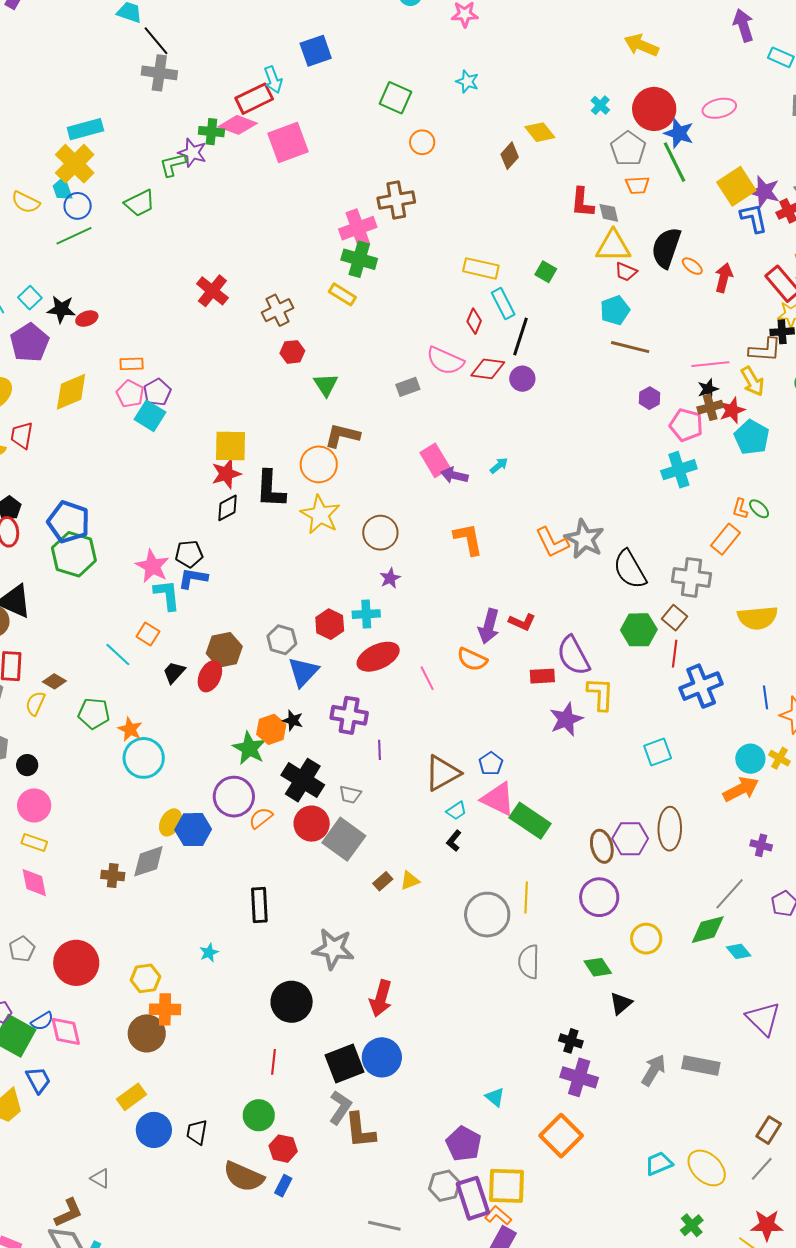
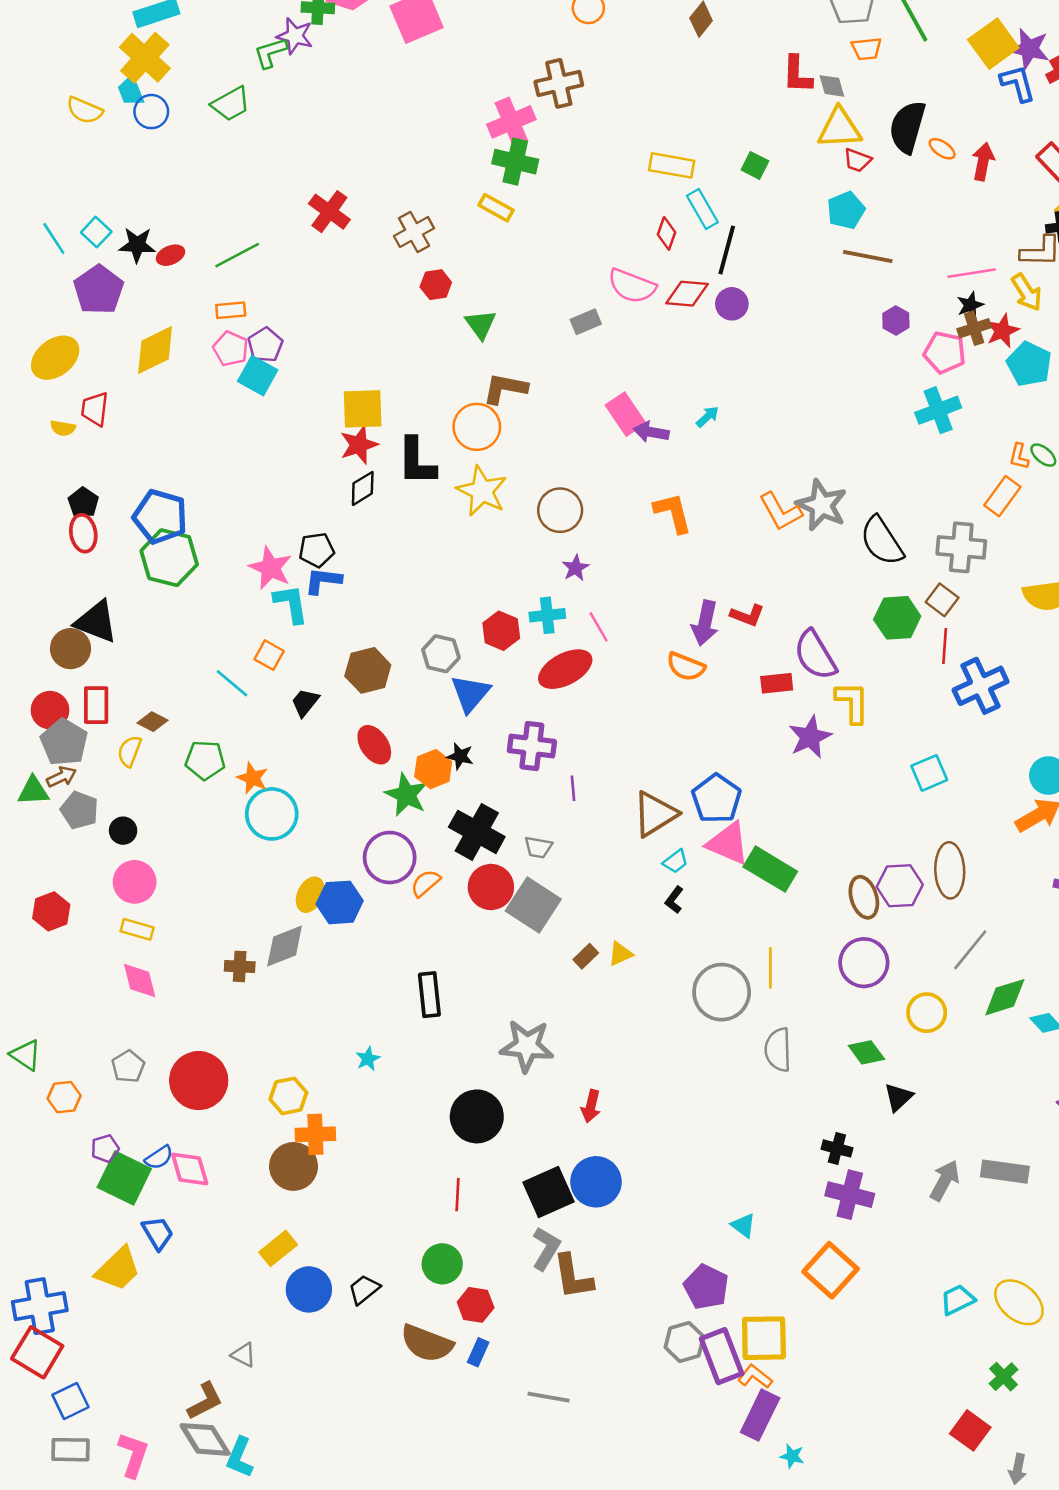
green line: (74, 236) -> (237, 255), moved
red ellipse: (210, 676) -> (374, 745), moved, turned -56
pink line: (427, 678) -> (599, 627), moved
blue pentagon: (491, 764) -> (716, 799), size x1.6
gray line: (730, 894) -> (970, 950), moved
red arrow: (381, 998) -> (591, 1106), size x0.7
black trapezoid: (197, 1132) -> (364, 1289), turned 44
gray line: (384, 1226) -> (549, 1397), moved

